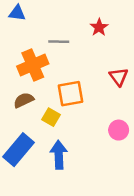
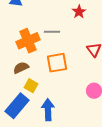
gray line: (59, 42) -> (52, 32), moved
yellow square: (51, 117) -> (31, 86), moved

